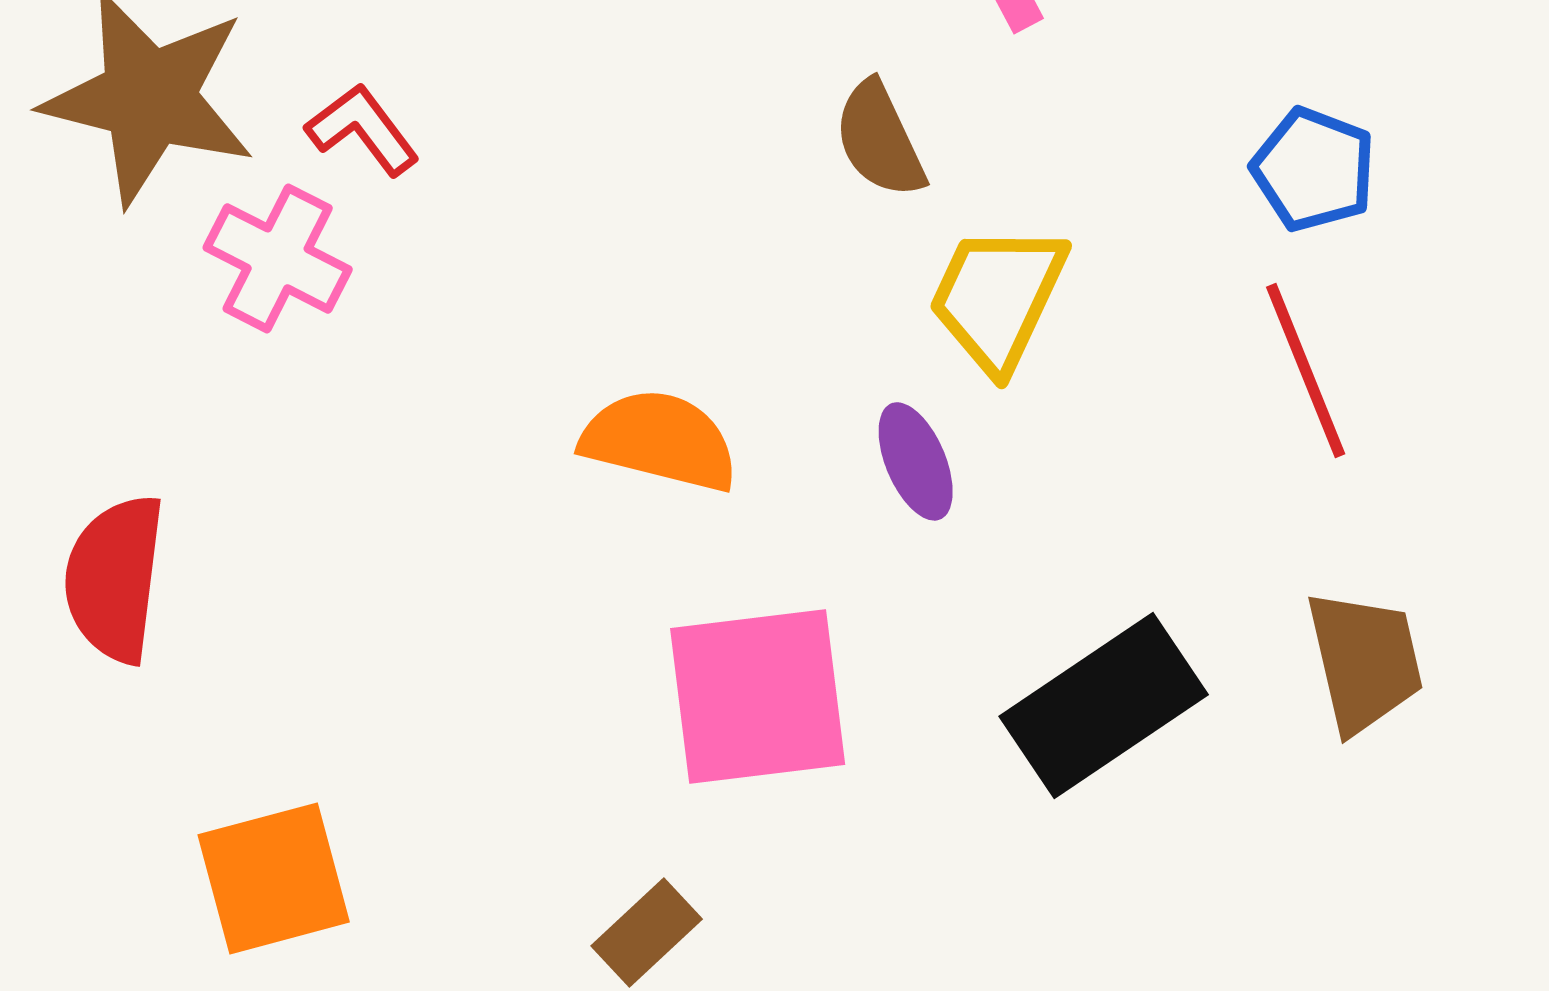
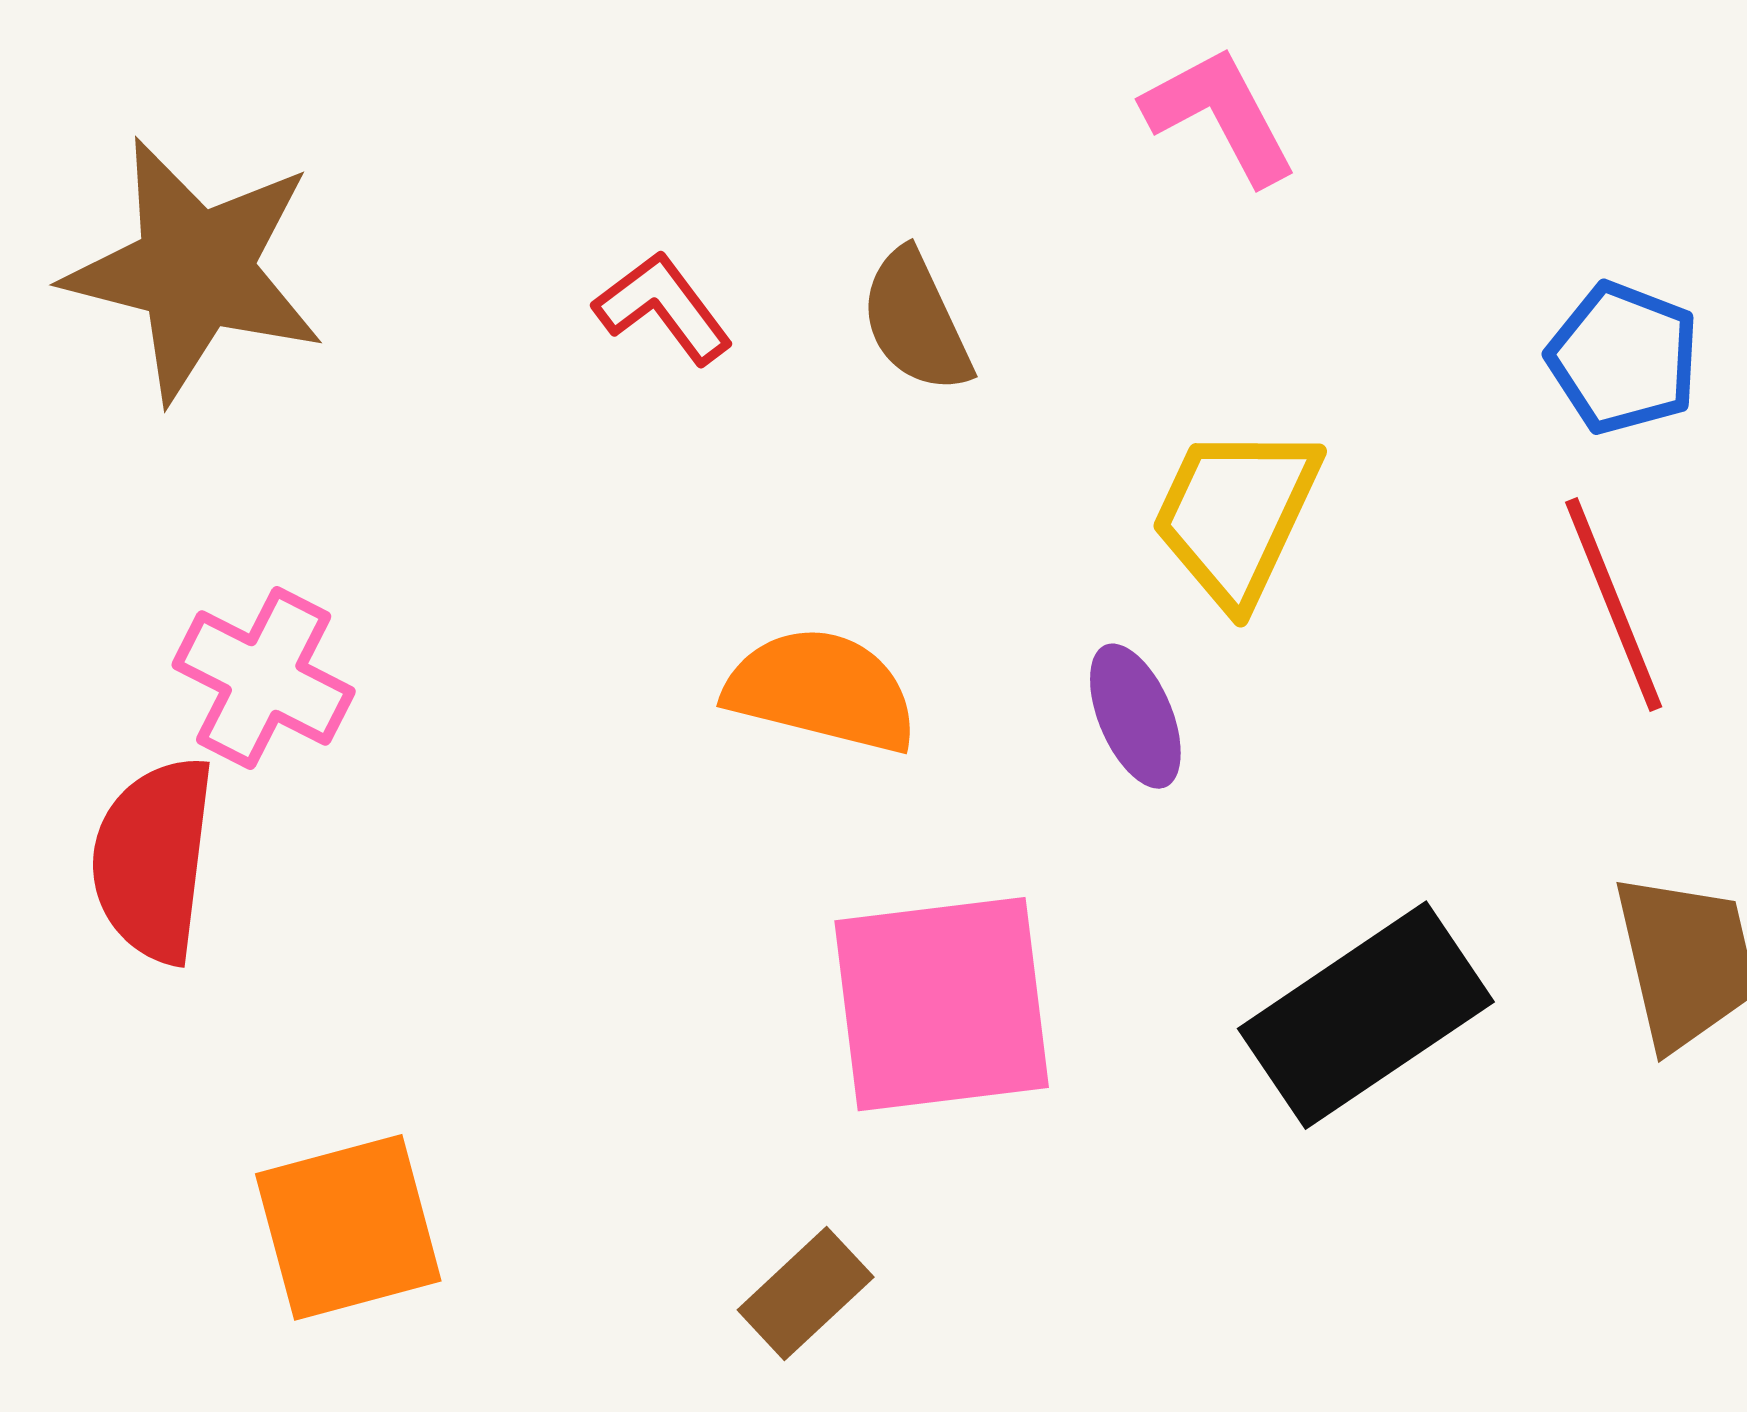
red L-shape: (363, 129) -> (663, 308), moved
brown semicircle: (880, 139) -> (916, 321), moved
pink cross: (278, 258) -> (264, 678), moved

